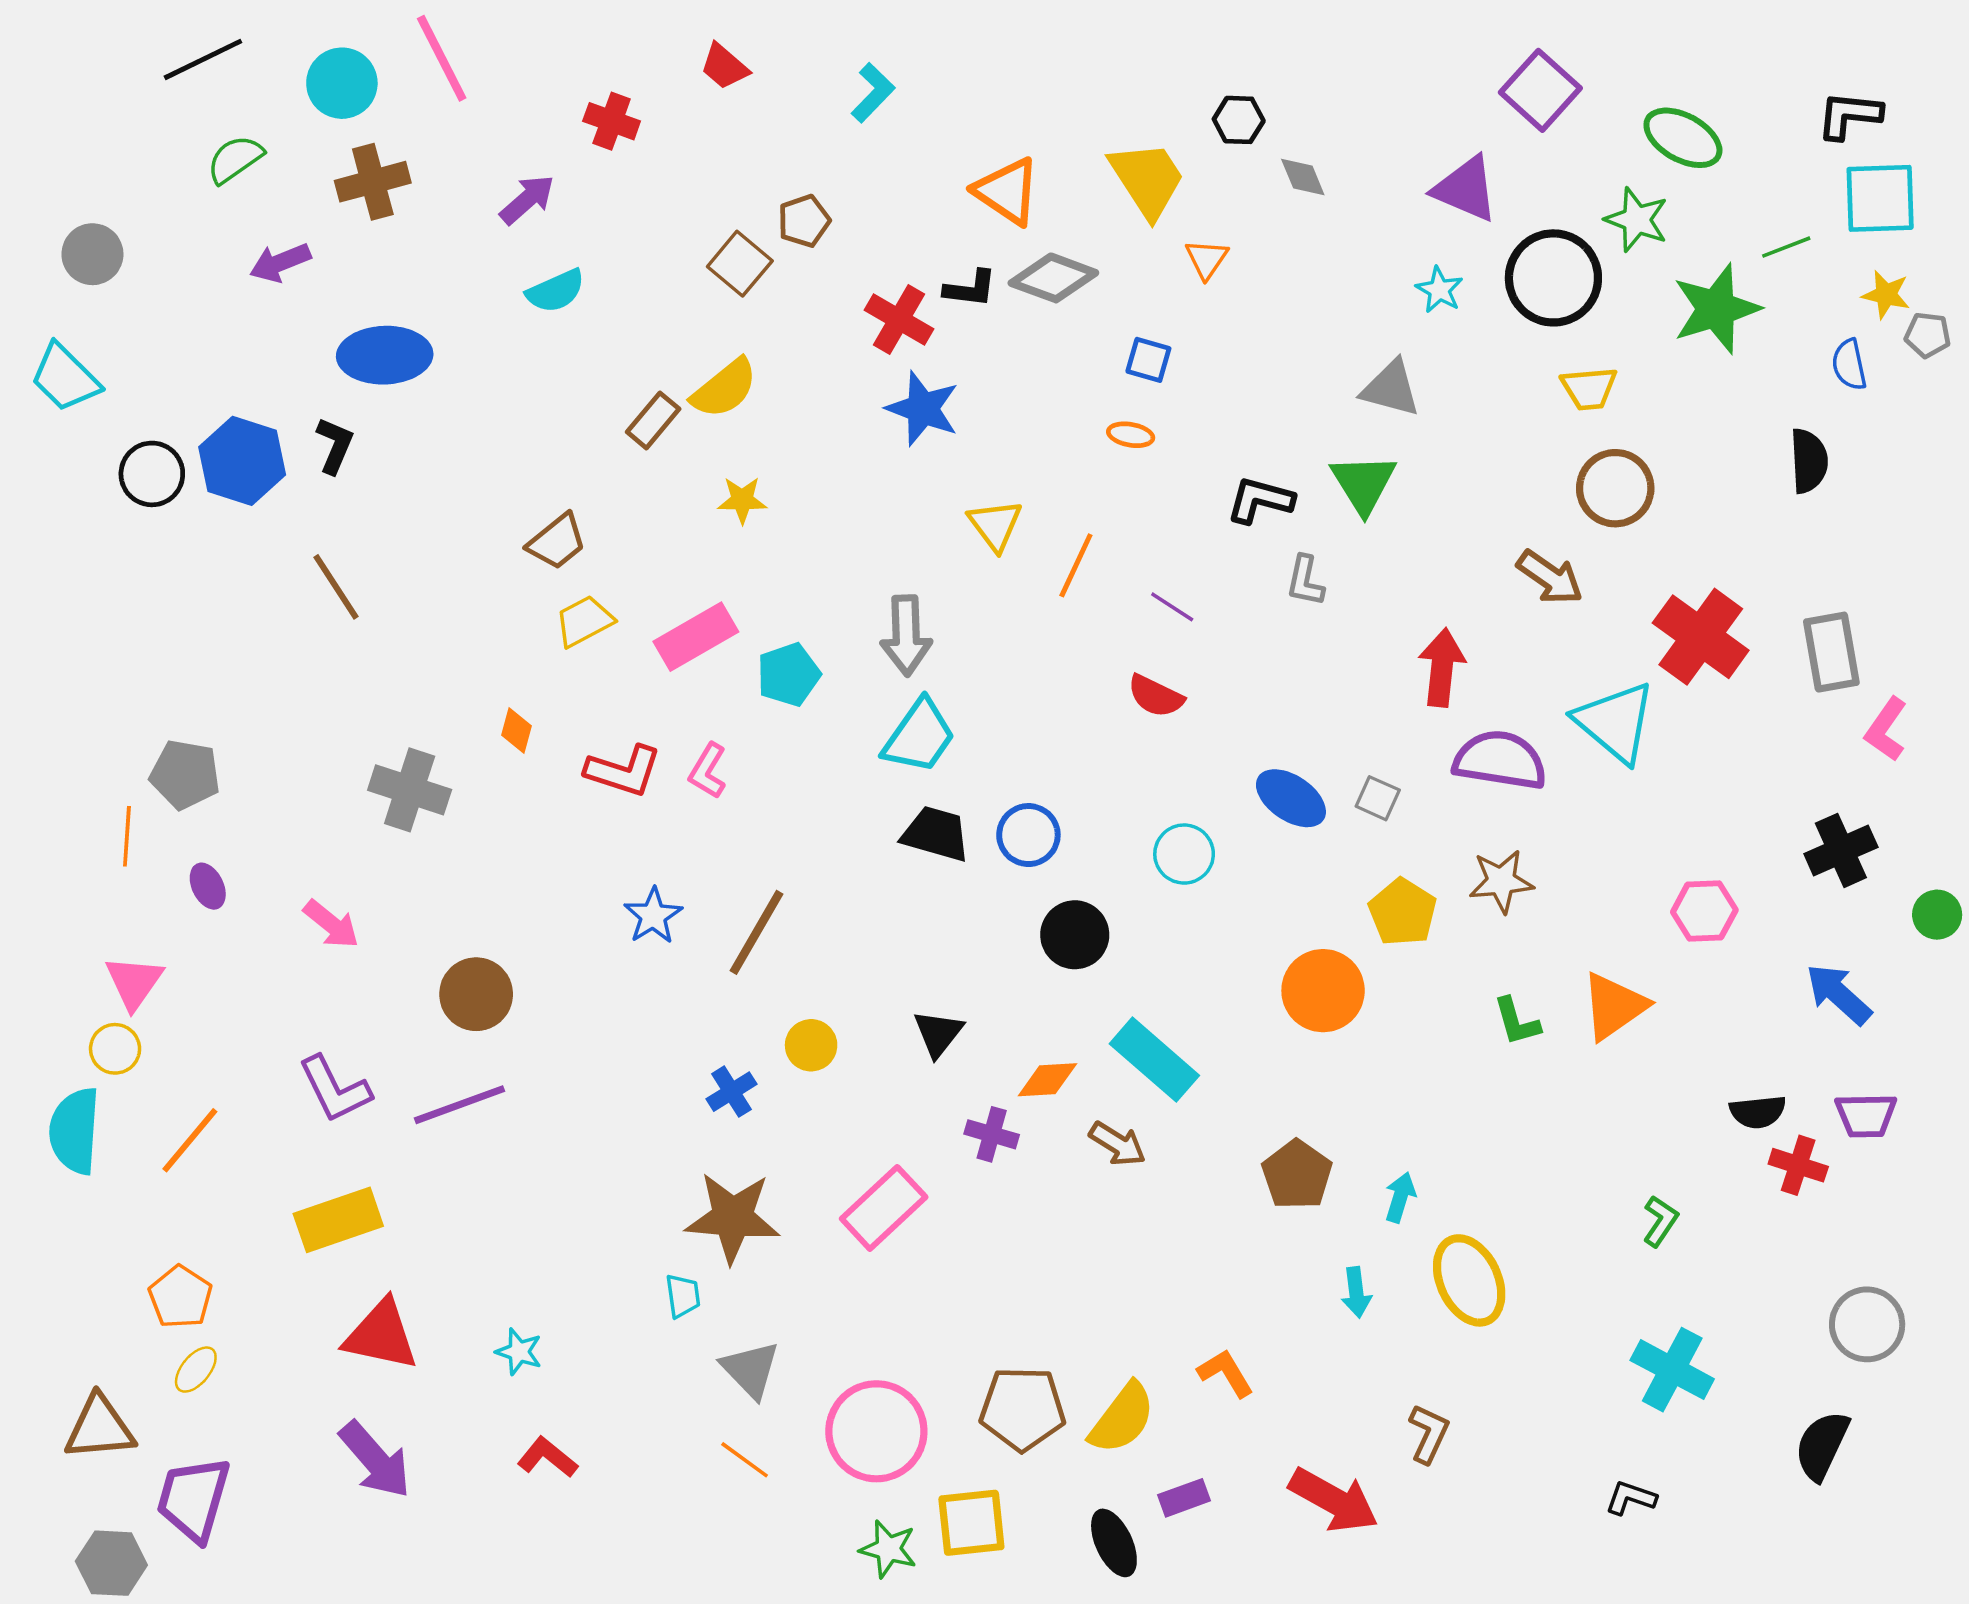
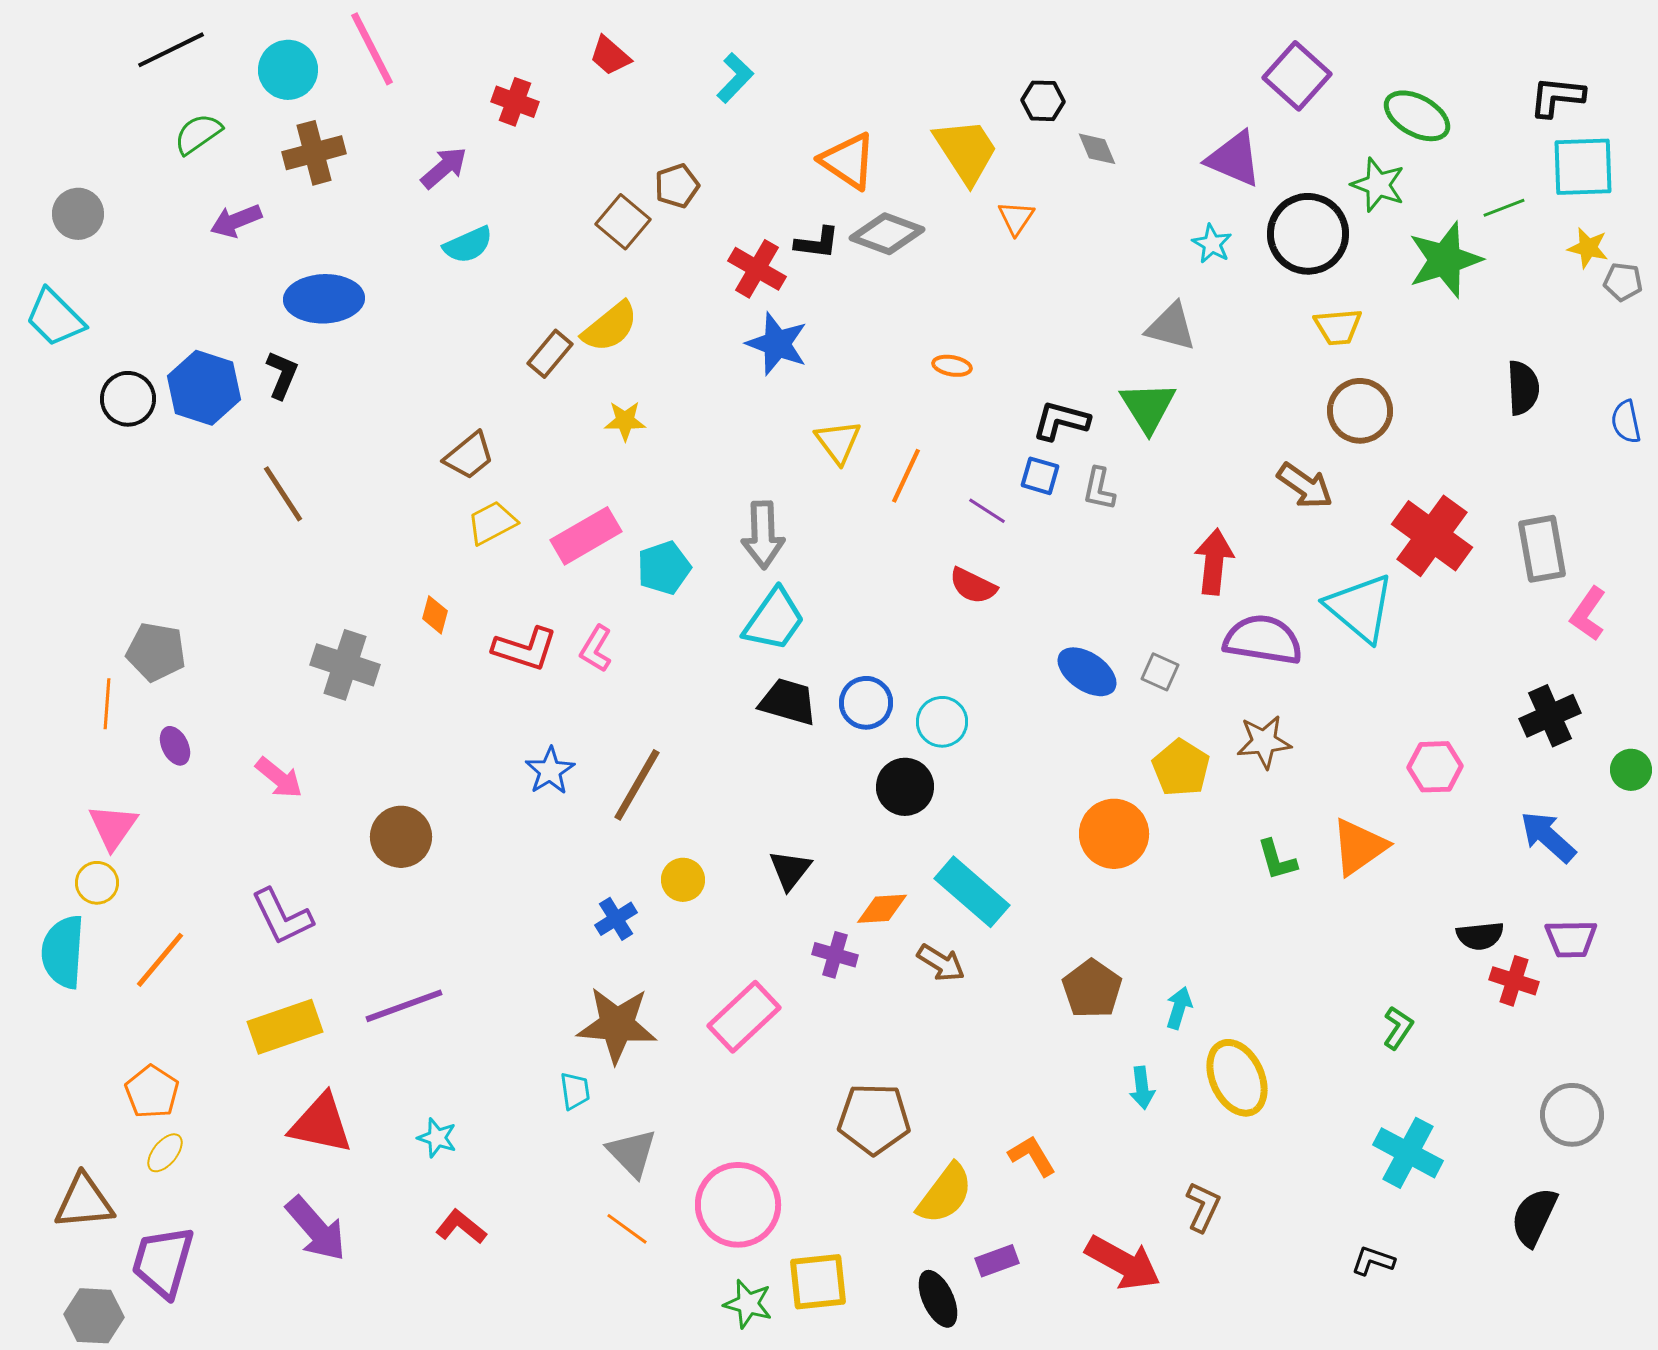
blue square: (1148, 360) -> (1040, 476), moved
blue semicircle: (1849, 365) -> (1626, 422), moved
cyan circle: (1184, 854) -> (942, 722), moved
purple line: (459, 1105) -> (404, 1006), moved
brown pentagon: (1023, 1409) -> (874, 1119), moved

